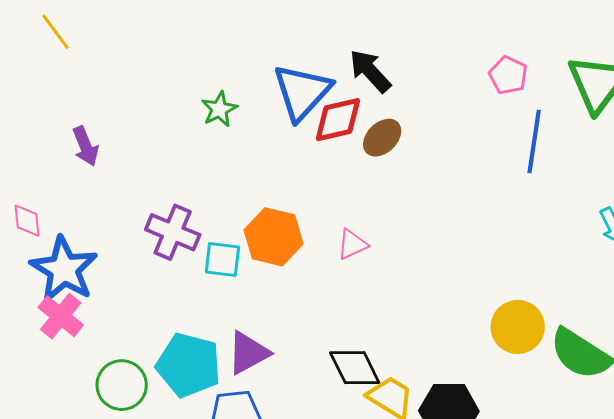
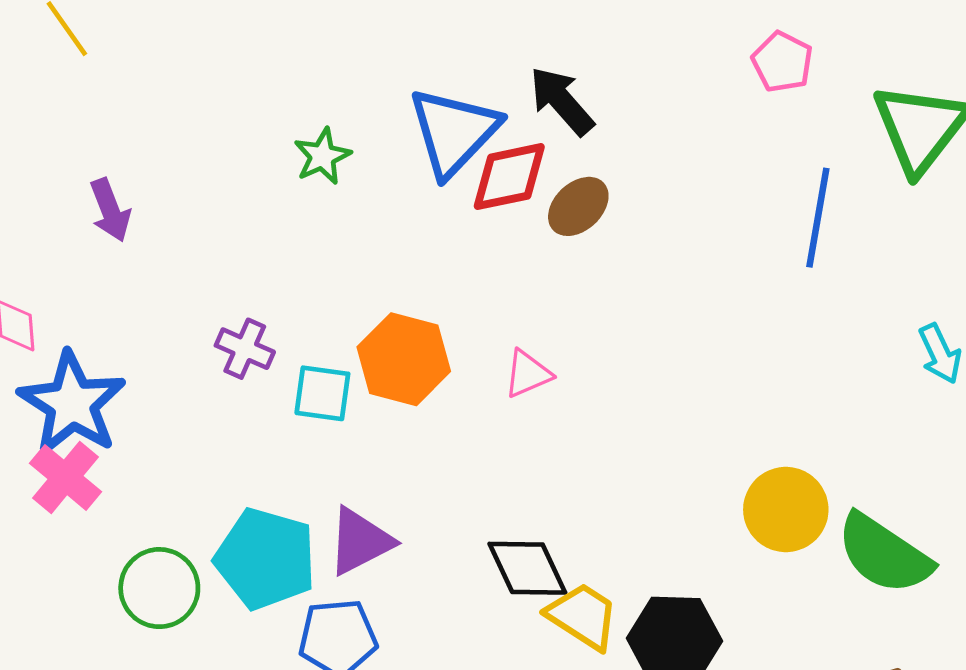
pink pentagon: (508, 75) -> (782, 62), moved
purple cross: (173, 232) -> (245, 349), size x0.7

